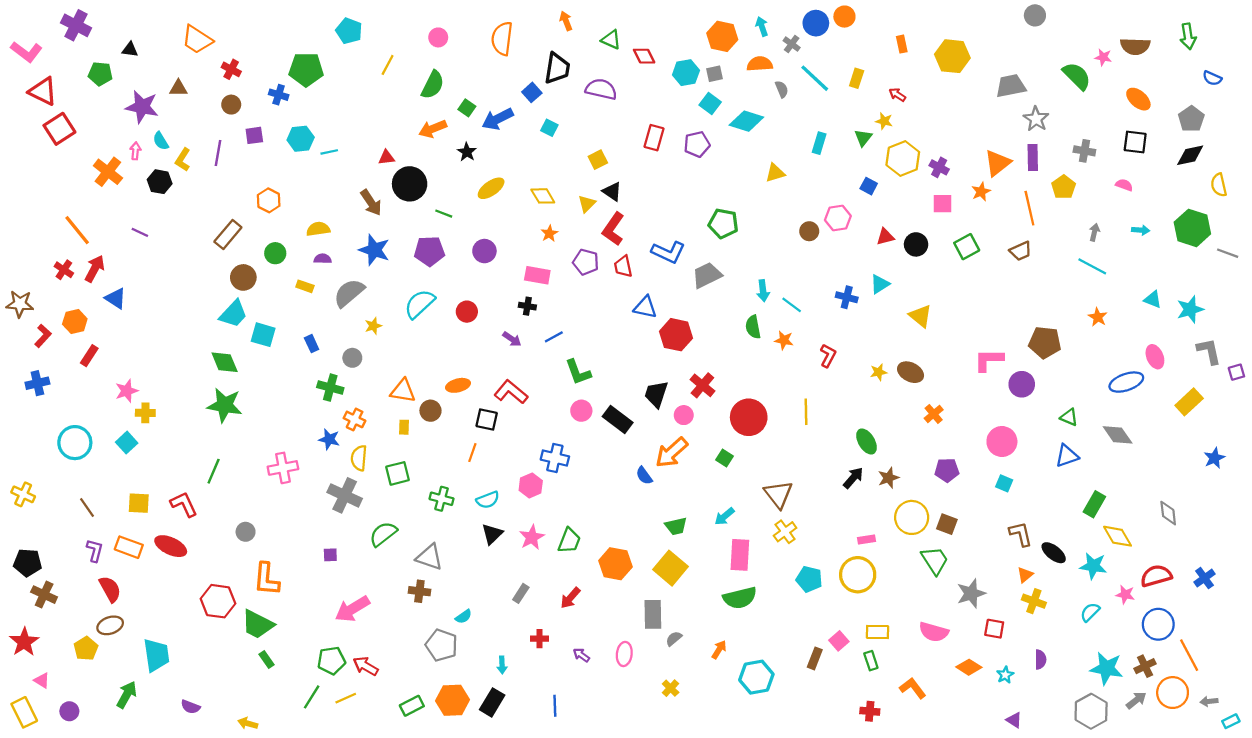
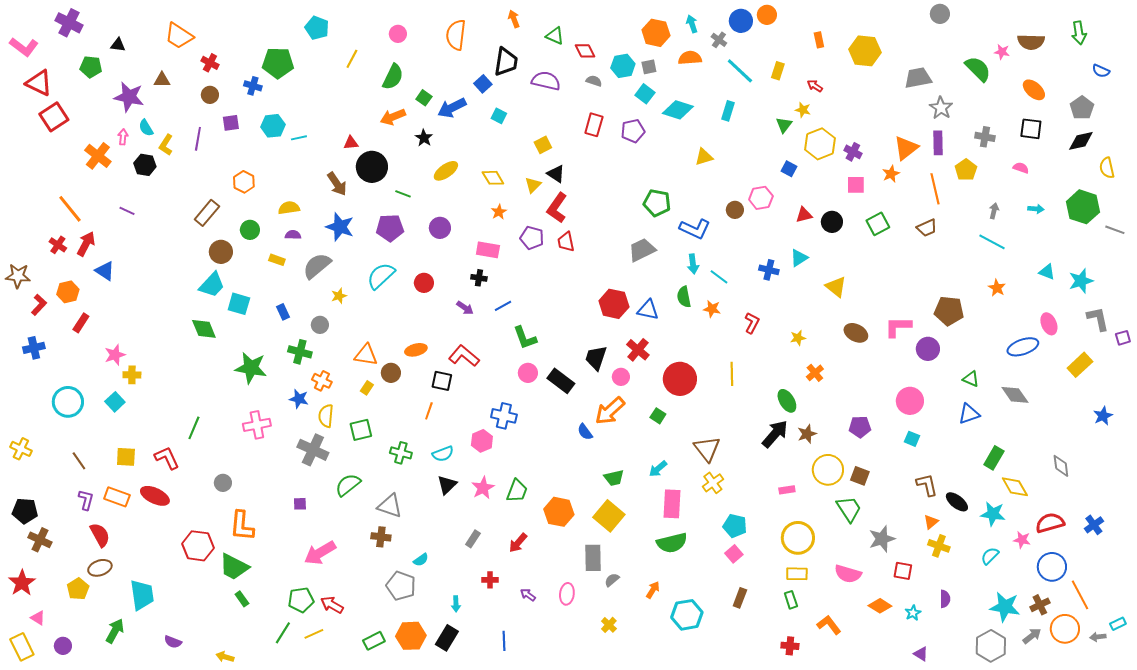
gray semicircle: (782, 89) -> (594, 81), moved, turned -49
cyan rectangle: (819, 143) -> (728, 111), moved
blue L-shape: (668, 252) -> (695, 229), moved
blue triangle: (645, 307) -> (648, 310), moved
brown ellipse: (911, 372) -> (856, 333), moved
green star: (225, 405) -> (251, 368), moved
orange cross: (934, 414) -> (815, 373), moved
yellow rectangle: (404, 427) -> (367, 388), turned 32
black arrow: (853, 478) -> (775, 434), size x1.4
yellow circle: (858, 575) -> (798, 538), moved
pink square: (839, 641) -> (734, 554), moved
cyan rectangle: (1231, 721) -> (1118, 624), moved

